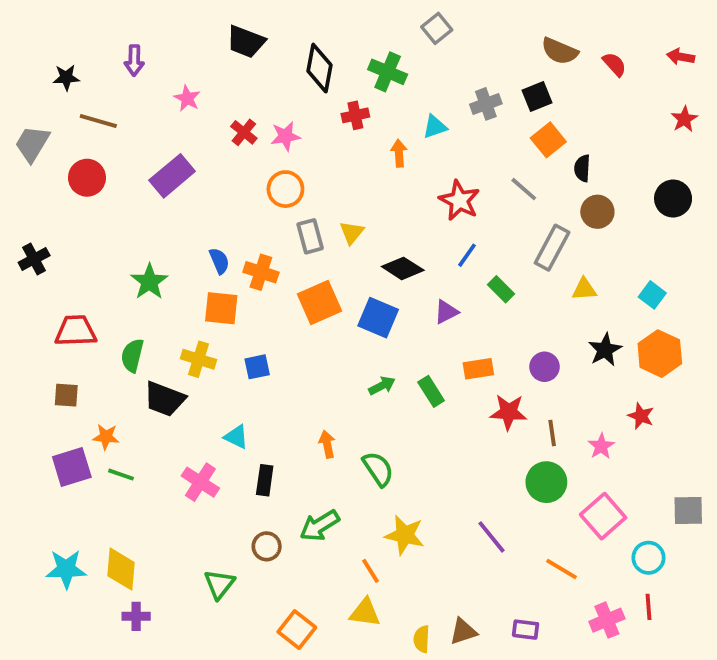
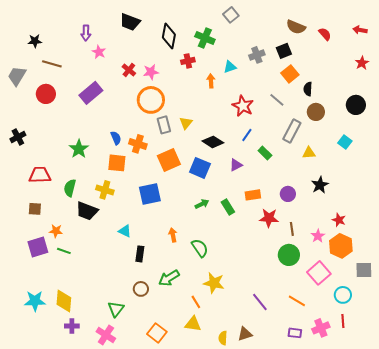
purple arrow: (134, 60) -> (86, 33), moved
orange circle: (285, 189) -> (151, 100), size x1.4
cyan square: (652, 295) -> (345, 142), moved
orange hexagon: (660, 354) -> (341, 246), moved
blue square: (257, 367) -> (150, 194), moved, size x1.6
pink cross: (200, 482) -> (106, 335), moved
purple line: (492, 537) -> (260, 302), moved
purple rectangle: (526, 630) -> (295, 333), moved

